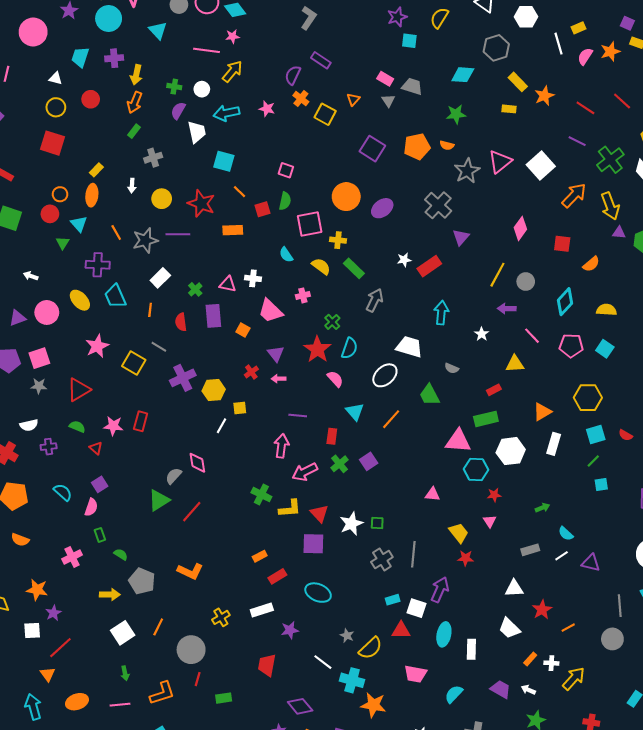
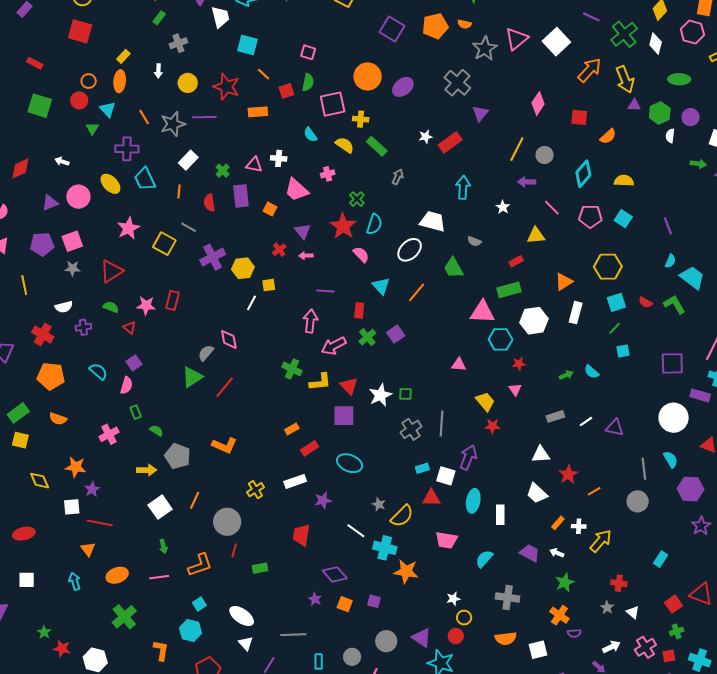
gray arrow: (375, 300) -> (398, 177), size x0.7
cyan semicircle: (566, 534) -> (592, 372), moved
red line: (60, 648) -> (100, 523), turned 55
cyan arrow: (33, 707) -> (75, 581), size x0.7

